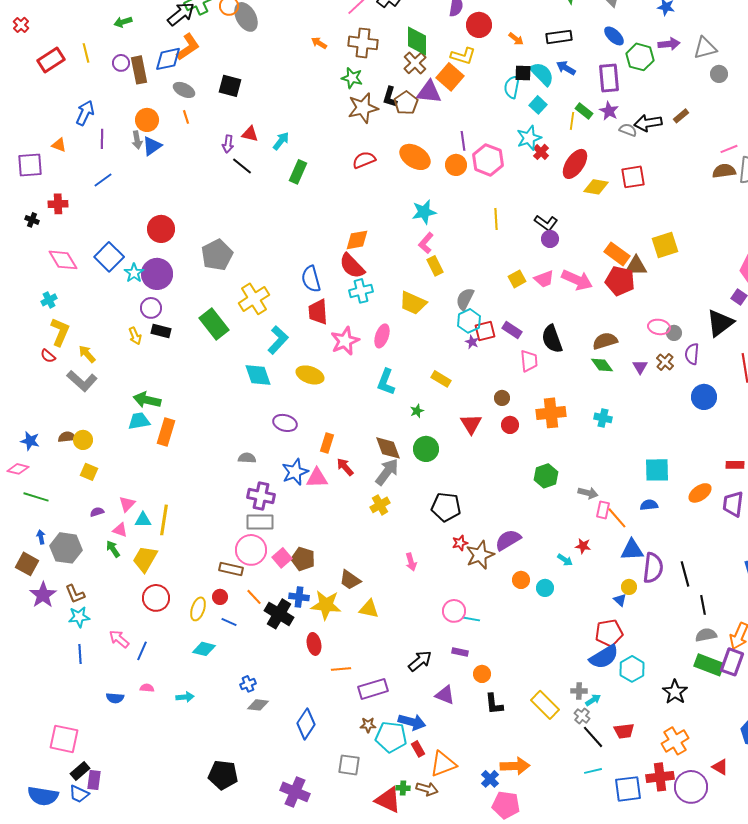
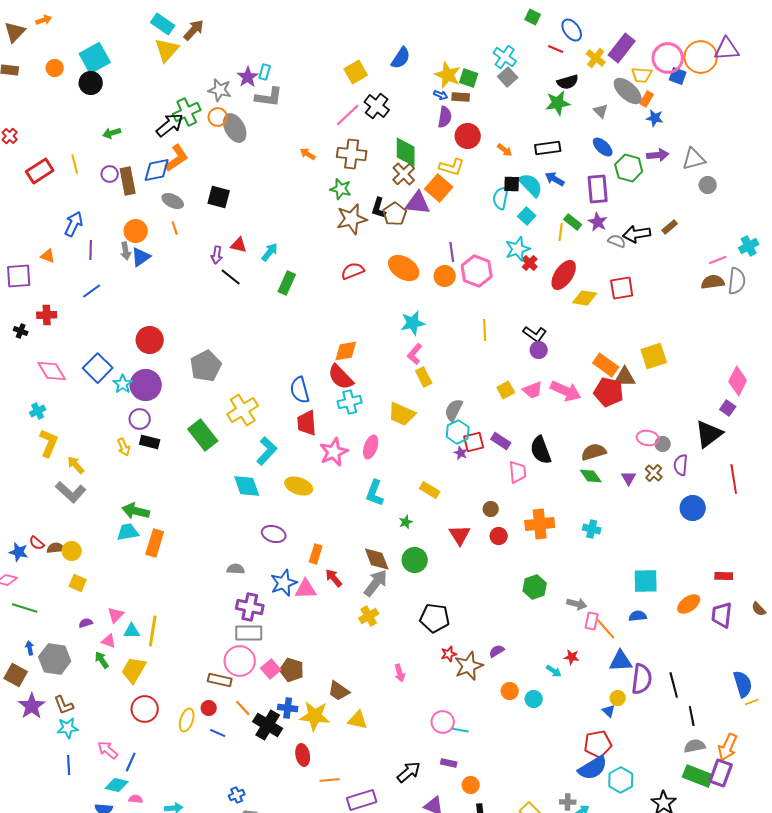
red semicircle: (48, 356) -> (37, 543), moved
purple semicircle: (508, 540) -> (497, 651), size x0.6
cyan diamond: (204, 649) -> (117, 785), moved

